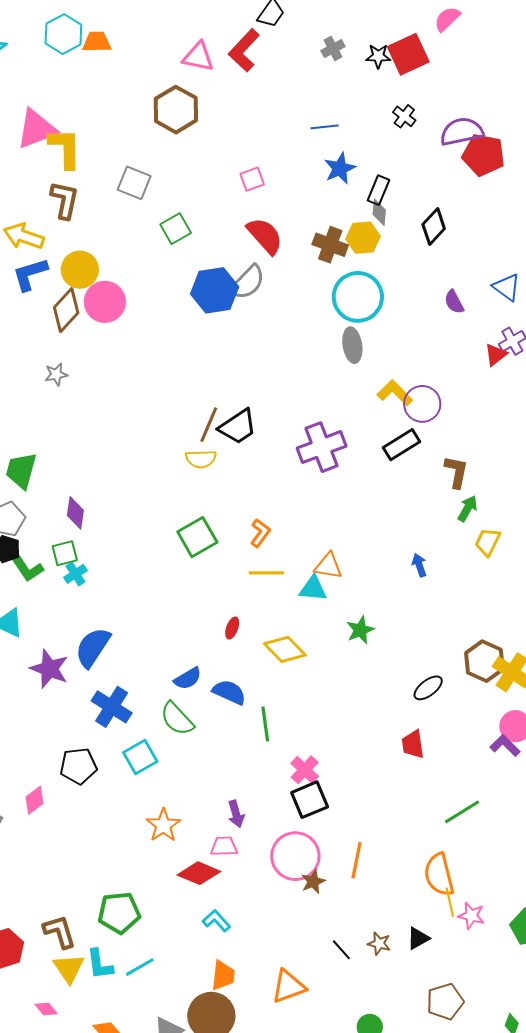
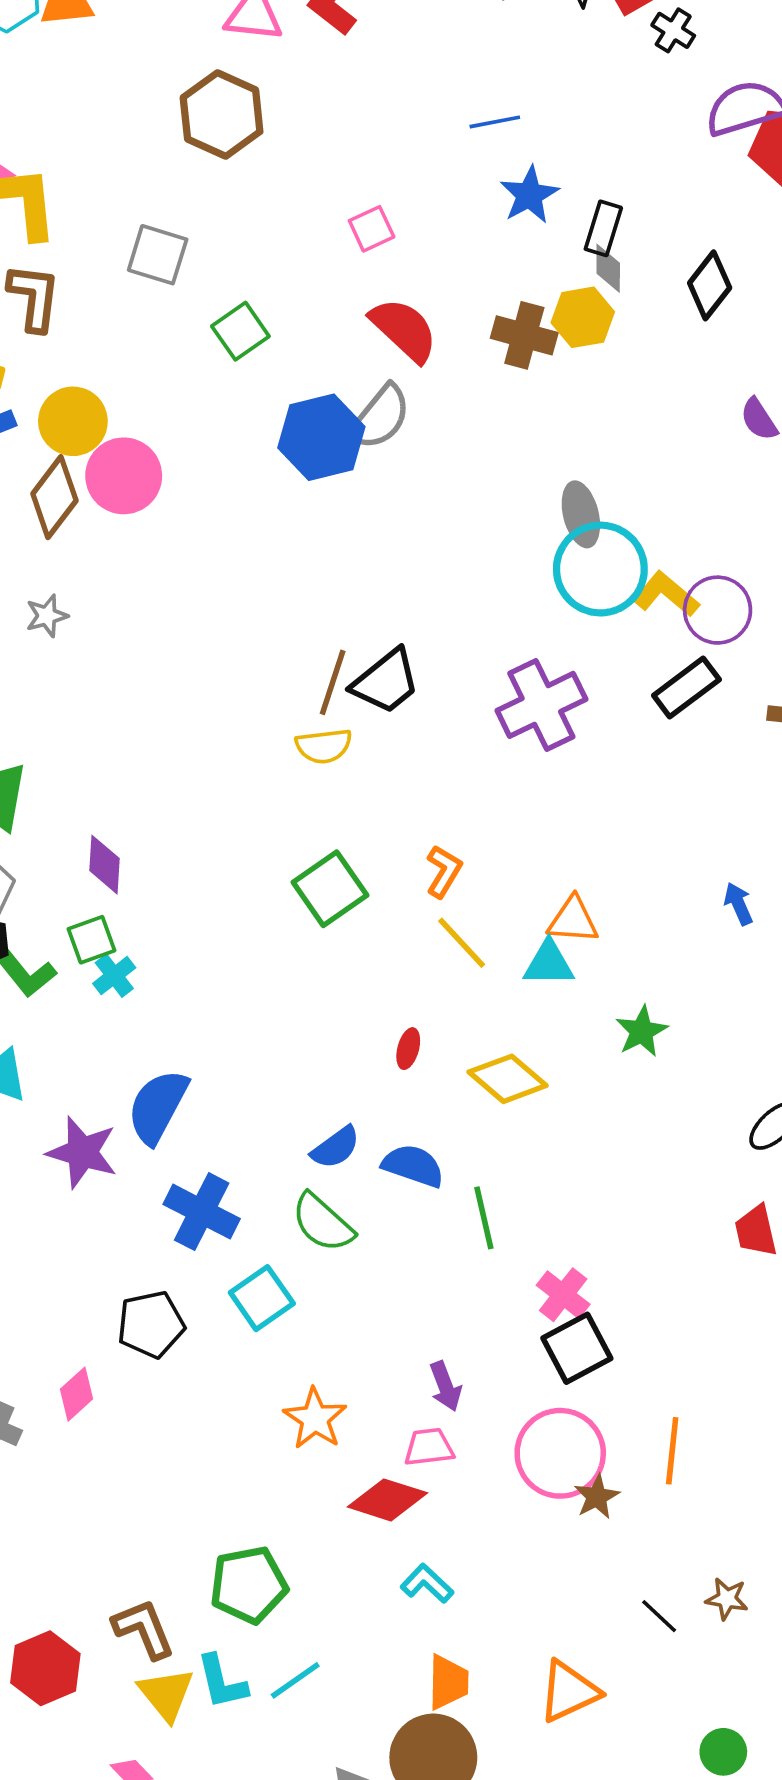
black cross: (404, 116) -> (673, 30), moved
cyan circle: (358, 297) -> (600, 569), moved
yellow line: (266, 573) -> (462, 943), turned 52

